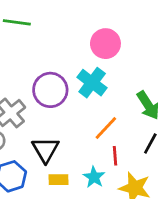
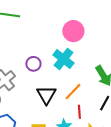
purple circle: (50, 90) -> (33, 64), size x0.6
black triangle: (45, 150) -> (46, 95), moved

